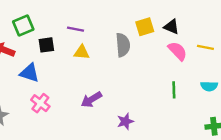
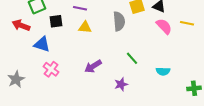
cyan semicircle: (209, 86) -> (163, 71), moved
green line: (174, 90) -> (132, 58), moved, turned -40

